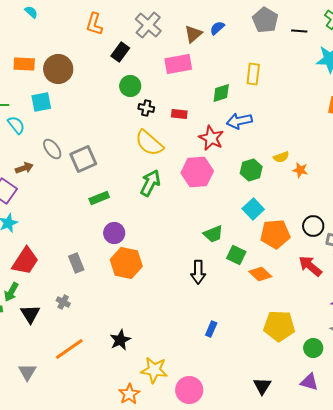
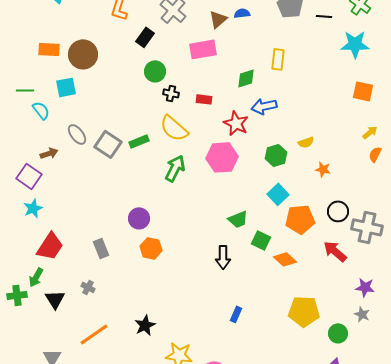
blue semicircle: (217, 28) -> (242, 13), turned 35
gray square: (83, 159) -> (108, 144), turned -32
orange star: (300, 170) -> (323, 169), moved
green rectangle: (99, 198) -> (139, 141), moved
orange hexagon: (126, 263) -> (151, 248), size x0.7

